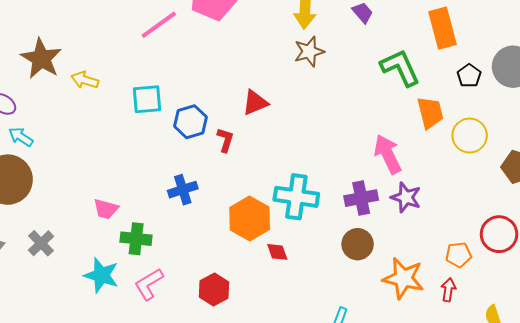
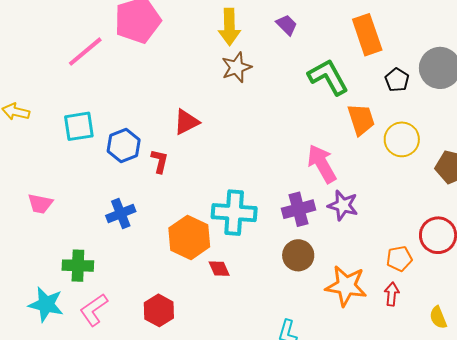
pink trapezoid: (106, 209) -> (40, 204), moved

